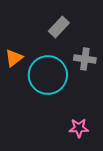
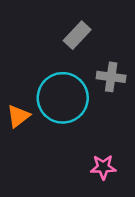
orange triangle: (14, 58) -> (18, 116), moved

